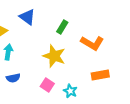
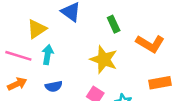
green rectangle: (62, 27) -> (114, 24), turned -56

